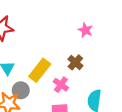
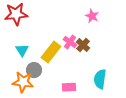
pink cross: (61, 85) -> (70, 42), moved

